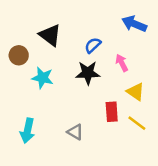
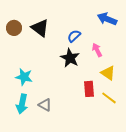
brown circle: (19, 55) -> (14, 28), moved
black star: (88, 73) -> (70, 58), turned 30
cyan star: (43, 78) -> (24, 77), moved
gray triangle: (75, 132) -> (45, 105), moved

